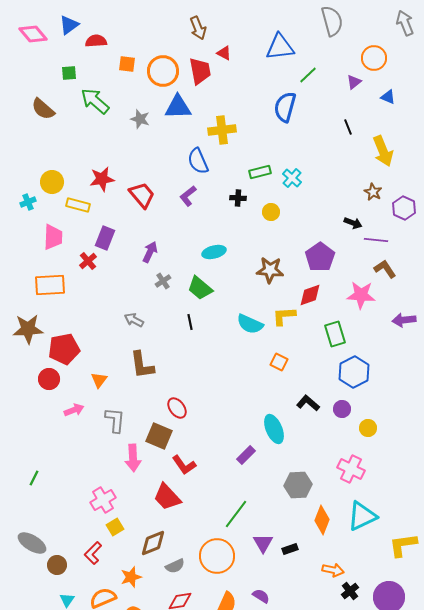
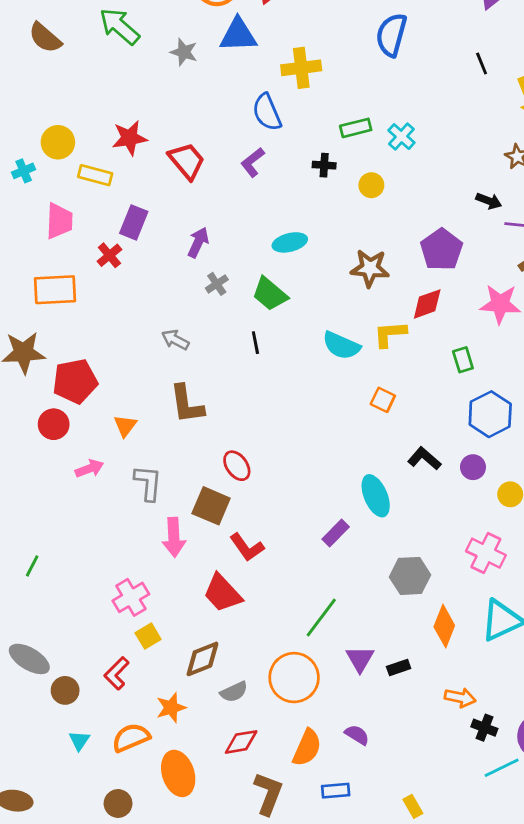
green rectangle: (335, 334) -> (463, 360), size x0.7
black cross: (350, 591) -> (484, 728), turned -30

